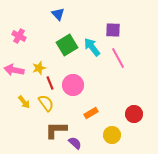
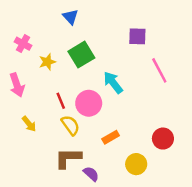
cyan arrow: (92, 47) -> (113, 83), moved
pink line: (118, 58) -> (159, 70), moved
yellow star: (39, 68) -> (47, 62), moved
pink arrow: (14, 70) -> (17, 85), turned -120
yellow semicircle: (46, 103) -> (70, 125), moved

